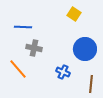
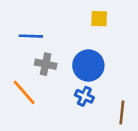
yellow square: (74, 14) -> (99, 19), turned -32
blue circle: (85, 49) -> (88, 66), moved

